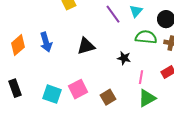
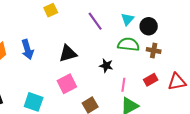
cyan triangle: (136, 11) -> (127, 19), moved
pink square: (78, 89) -> (67, 84), moved

